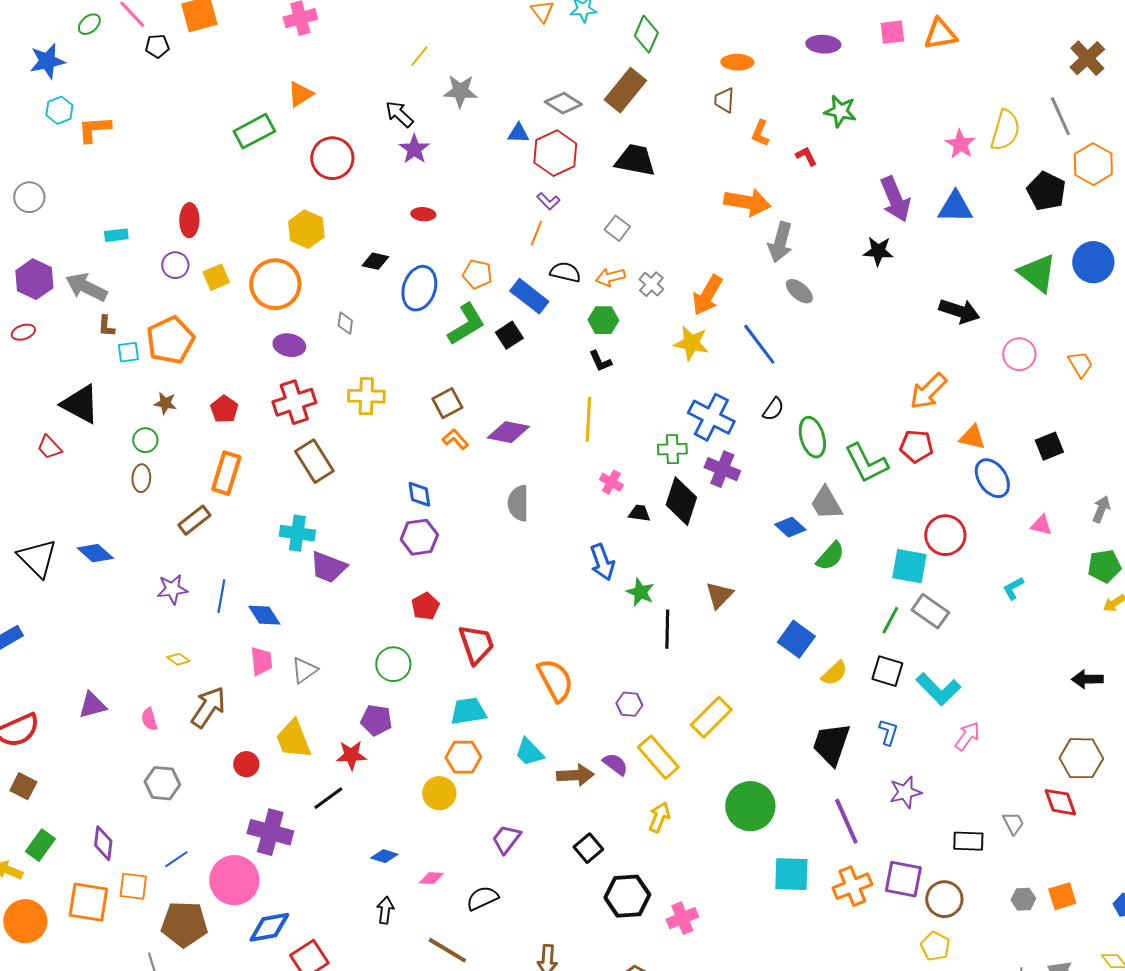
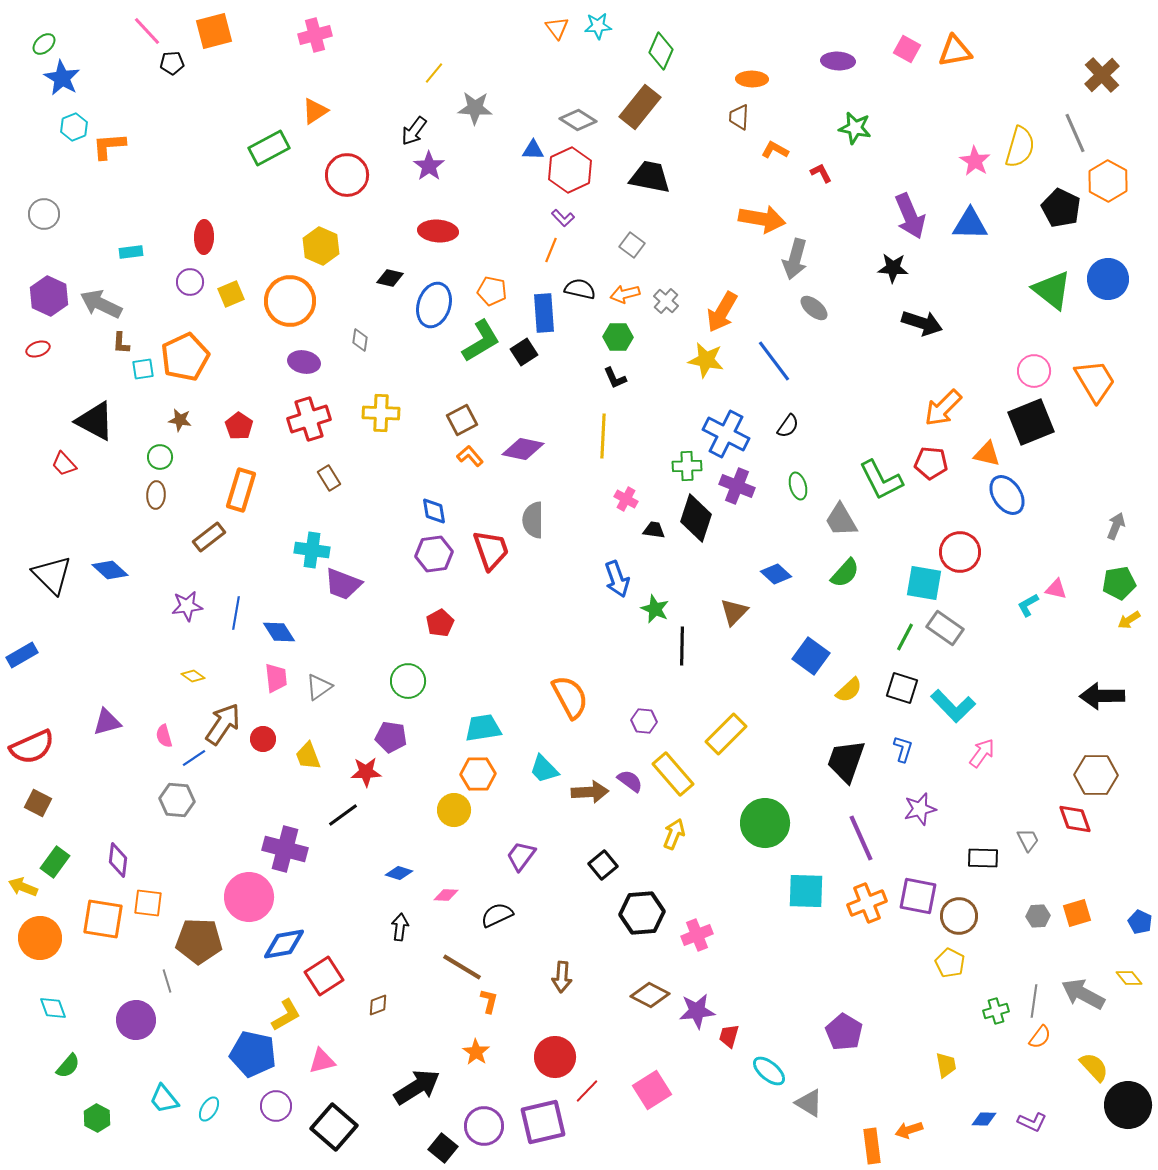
green ellipse: (89, 24) -> (44, 44), moved
pink square: (892, 32) -> (907, 49), turned 36
blue star: (47, 61) -> (62, 78), turned -30
black arrow: (399, 114) -> (414, 131), turned -96
orange L-shape: (760, 133) -> (775, 150), turned 96
red ellipse: (423, 214) -> (438, 231), size x1.6
blue rectangle: (529, 296) -> (544, 313), turned 48
black arrow: (959, 311) -> (922, 323), moved
orange trapezoid: (1080, 364) -> (1095, 381), size x1.6
green ellipse: (812, 437) -> (798, 486), moved, size x0.7
black square: (1049, 446) -> (1031, 422), moved, size x1.6
brown rectangle: (314, 461) -> (329, 478), size x0.6
pink triangle: (1041, 525) -> (1056, 589), moved
blue diamond: (790, 527) -> (776, 574), moved
red trapezoid: (476, 644) -> (491, 550), moved
black arrow: (1087, 679) -> (1102, 696), size x1.4
yellow trapezoid: (293, 739) -> (308, 756), size x0.7
red circle: (246, 764) -> (263, 739), moved
blue line: (176, 859) -> (194, 758), moved

